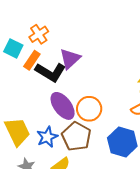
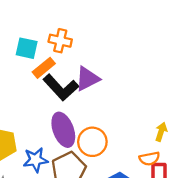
orange cross: (39, 34) -> (60, 41), turned 30
cyan square: (13, 48) -> (27, 48), turned -30

